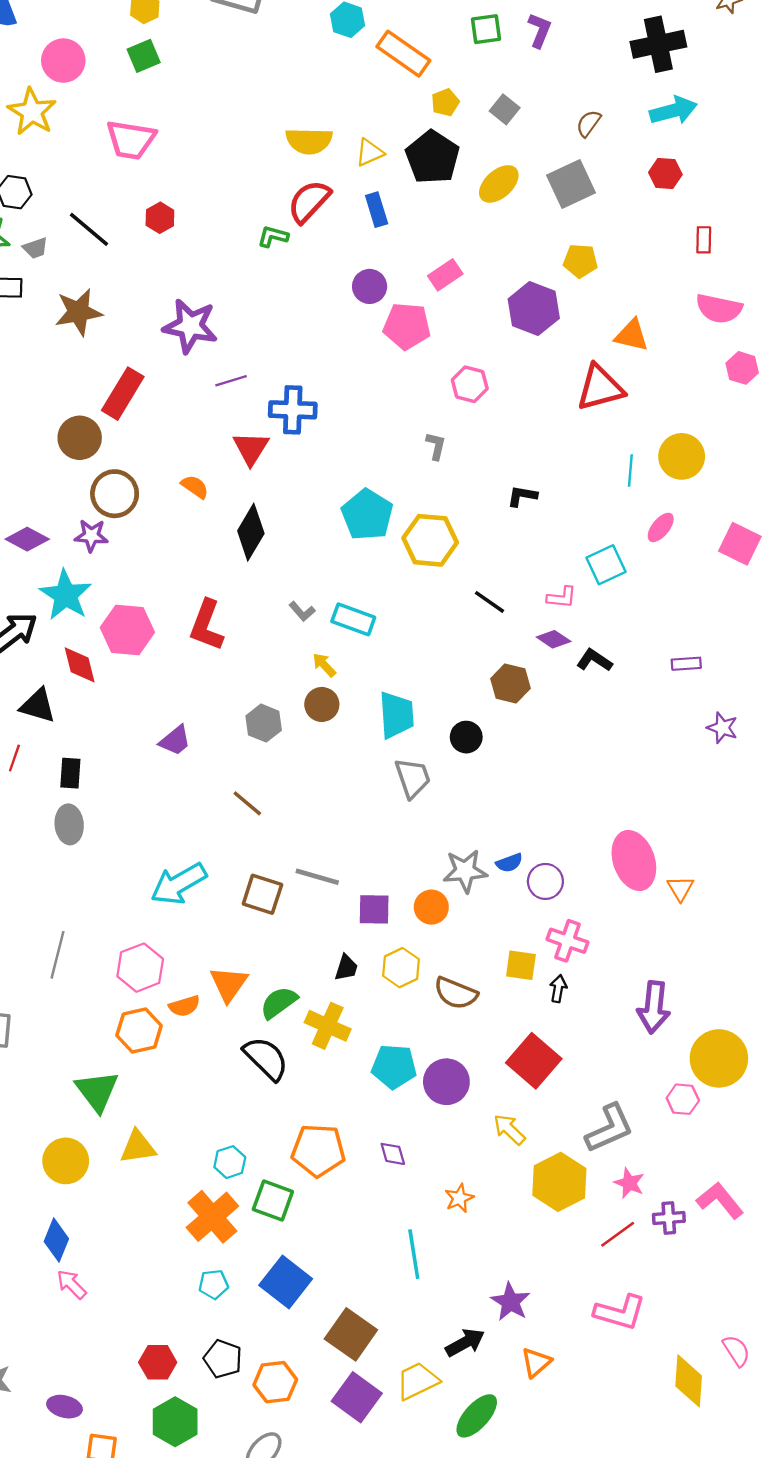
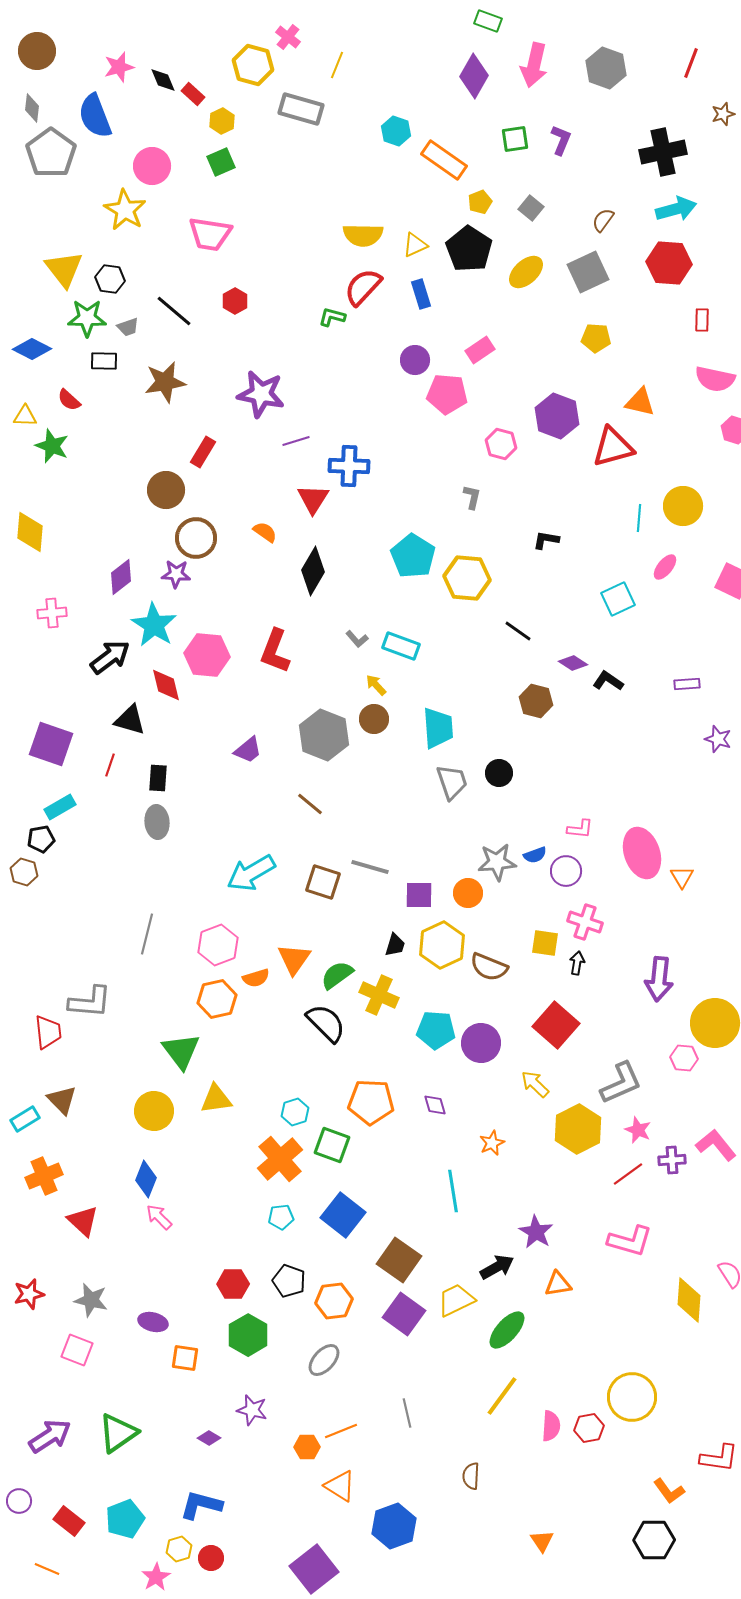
red hexagon: (665, 173) -> (669, 263), size x1.6
purple hexagon: (534, 309) -> (557, 416), moved
red rectangle: (123, 394) -> (203, 452), size x0.7
purple diamond: (27, 539) -> (121, 577), turned -66
pink L-shape: (562, 597) -> (580, 829), moved
gray hexagon: (264, 723) -> (324, 735), size x1.6
black circle: (466, 737) -> (499, 773), moved
yellow hexagon: (401, 968) -> (442, 945), size x1.4
orange triangle: (536, 1362) -> (558, 1284), turned 32

